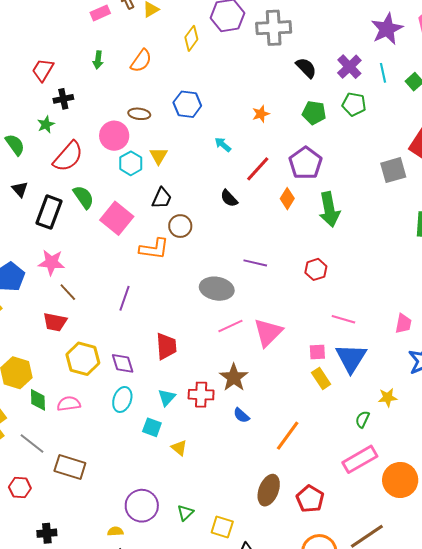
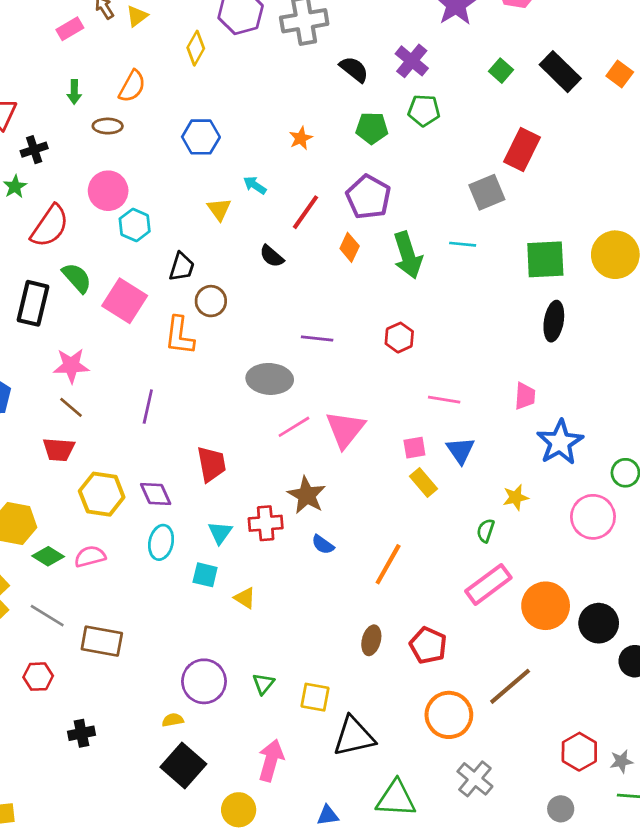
cyan line: (383, 73) -> (463, 244), moved, turned -66
brown ellipse: (139, 114) -> (108, 126), moved
yellow triangle: (159, 156) -> (219, 209), moved
orange L-shape: (154, 249) -> (180, 336), turned 96
pink star: (51, 262) -> (71, 366), moved
blue triangle: (351, 358) -> (460, 450), size x0.7
green diamond: (38, 400) -> (48, 556), turned -50
brown ellipse: (269, 490) -> (371, 640), size x0.7

